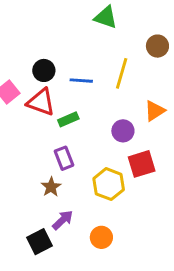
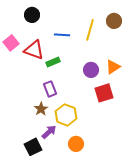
brown circle: (157, 46) -> (114, 21), moved
black circle: (44, 70) -> (32, 15), moved
orange triangle: (155, 111) -> (113, 67), moved
yellow hexagon: (109, 184) -> (66, 115), moved

